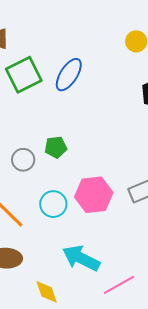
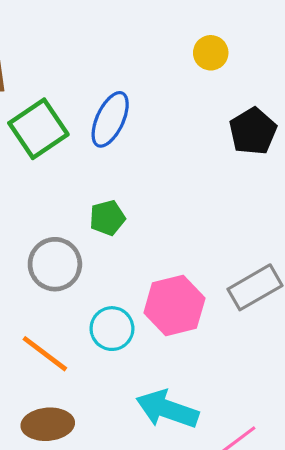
green pentagon: (56, 147) -> (107, 218), moved
gray circle: (23, 160) -> (55, 264), size x1.4

